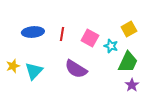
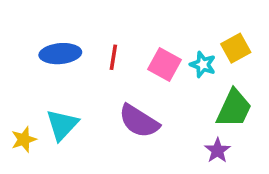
cyan star: (111, 46) -> (203, 65), moved
yellow star: (13, 66) -> (24, 139), moved
purple star: (132, 85) -> (217, 150), moved

